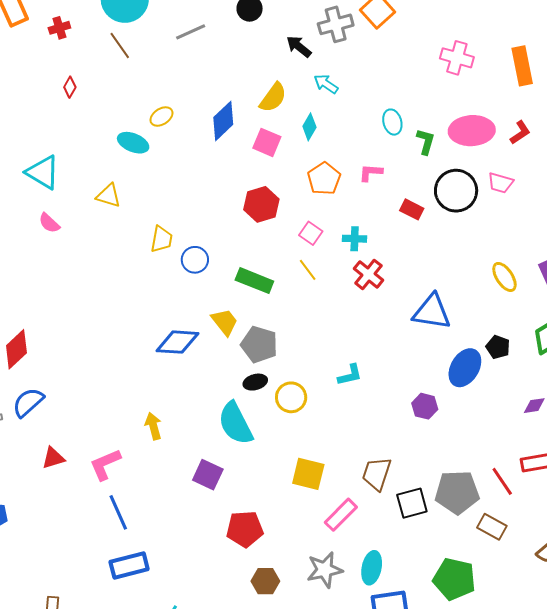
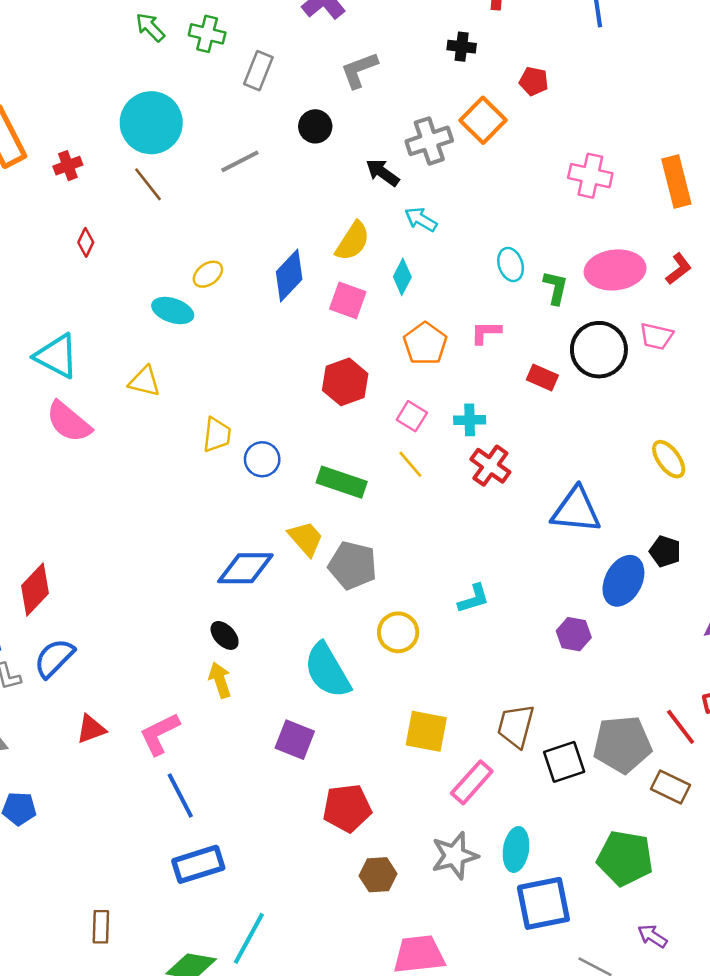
pink semicircle: (49, 223) -> (69, 422), size x1.6
black ellipse: (255, 382) -> (225, 635), moved, turned 65

